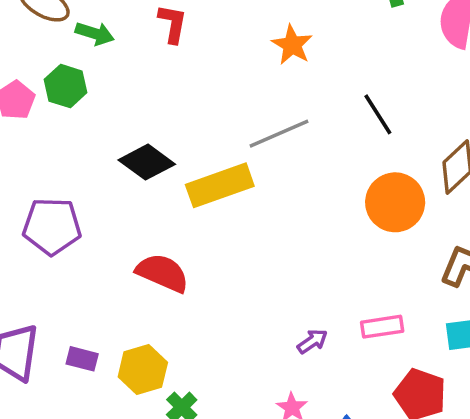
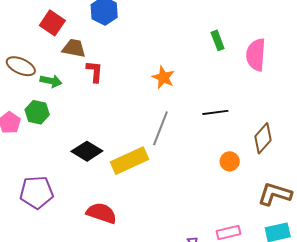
black line: (378, 114) -> (215, 112), turned -60
gray line: (279, 134) -> (160, 128), turned -40
orange circle: (395, 202) -> (230, 161), size x0.6

